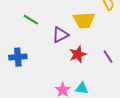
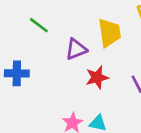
yellow trapezoid: (84, 20) -> (109, 33), turned -100

